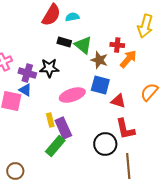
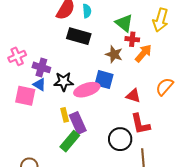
cyan semicircle: (72, 17) -> (87, 11), turned 96
black rectangle: (64, 42) -> (79, 36), size x1.6
green triangle: (83, 45) -> (124, 23), moved
black star: (49, 68) -> (64, 82), moved
blue square: (100, 85) -> (104, 80), moved

